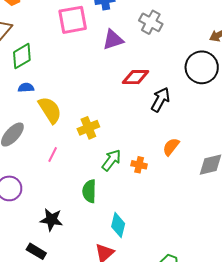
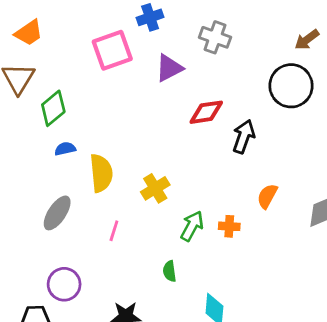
yellow semicircle: (50, 110) -> (101, 173), turned 36
green semicircle: (89, 191) -> (170, 271), size x0.7

